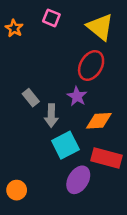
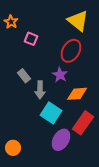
pink square: (51, 18) -> (31, 39), moved
cyan square: (65, 145) -> (51, 113), turned -30
red rectangle: (107, 158) -> (83, 123), turned -70

